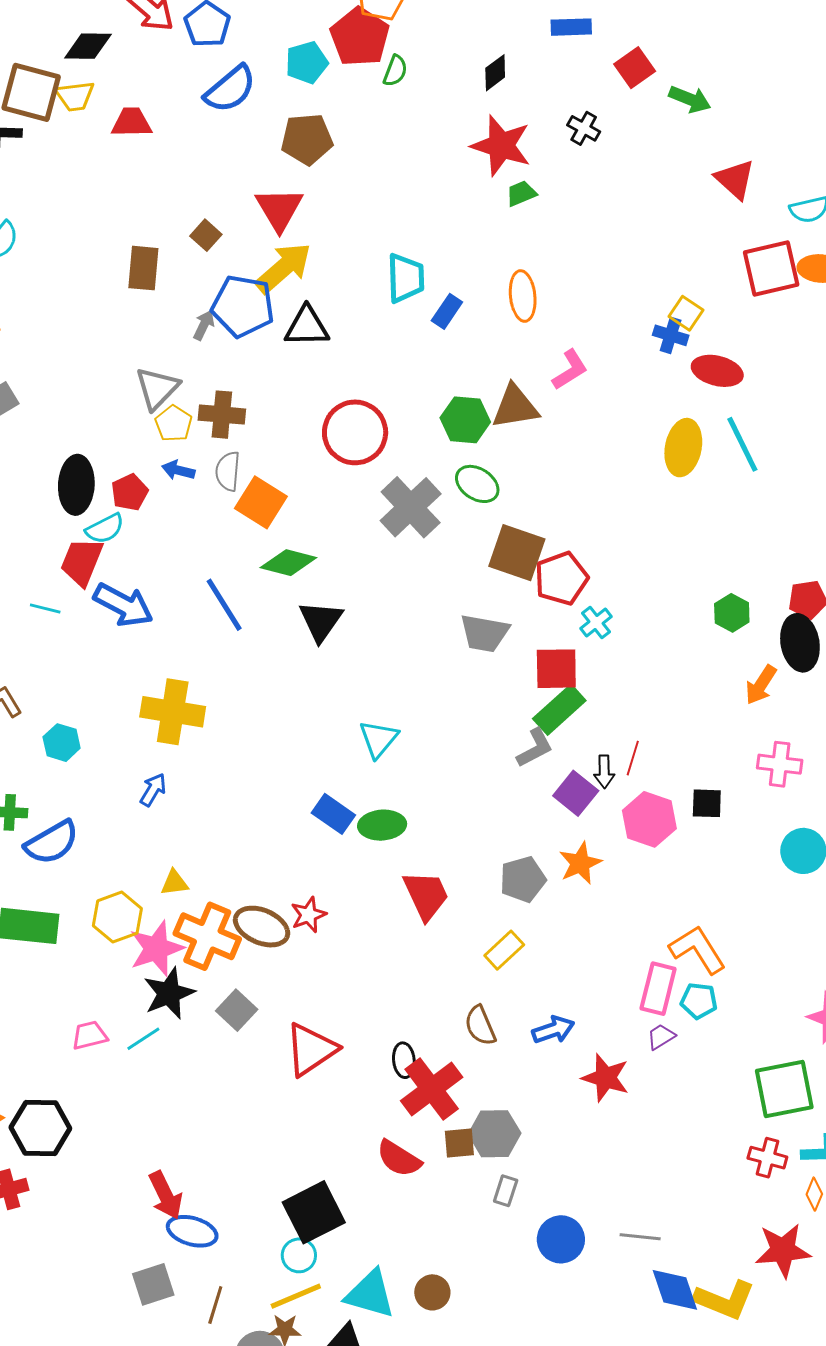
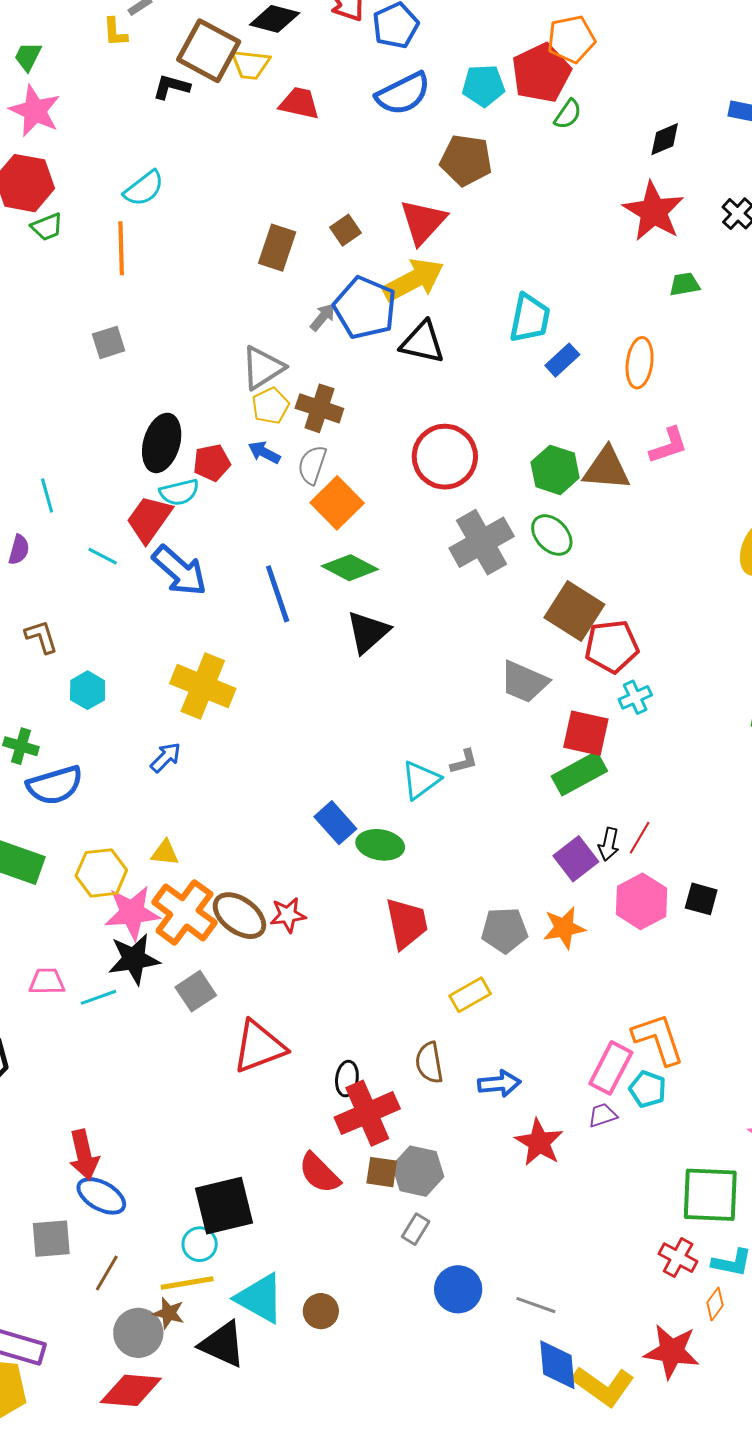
green trapezoid: (521, 193) -> (685, 284), moved
cyan triangle: (379, 739) -> (421, 780), moved
gray L-shape: (535, 748) -> (464, 762), moved, size x0.7

